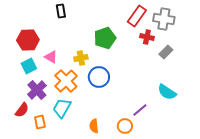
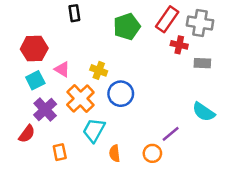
green pentagon: (105, 38) -> (127, 27), moved
gray rectangle: (166, 52) -> (202, 63), turned 48
yellow cross: (81, 58) -> (99, 70), turned 32
cyan trapezoid: (62, 108) -> (94, 130), moved
orange rectangle: (40, 122) -> (60, 152), moved

